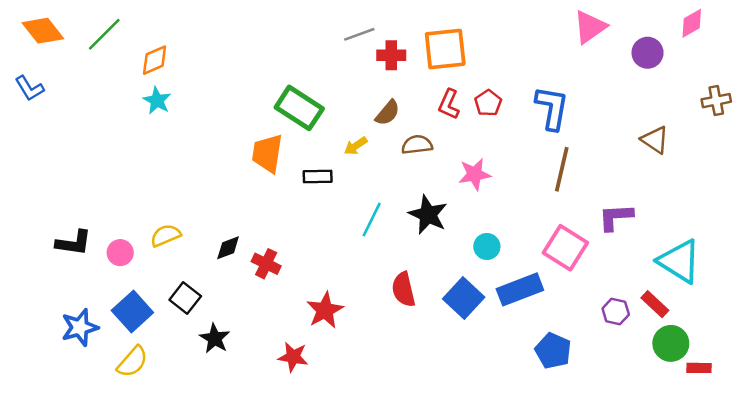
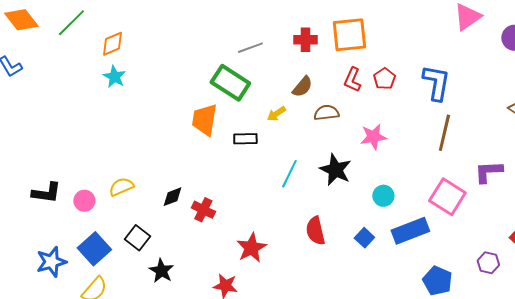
gray line: (359, 34) -> (250, 48), moved
blue square: (464, 298) -> (364, 238), size x0.6
purple hexagon: (616, 311) -> (488, 263), moved

